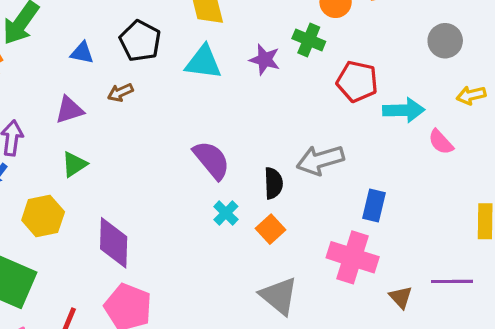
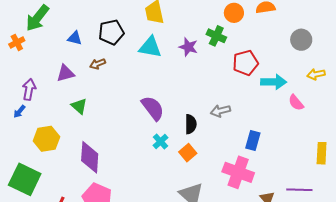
black pentagon: (140, 41) -> (111, 32), turned 30
red pentagon: (357, 81) -> (245, 63), turned -30
gray arrow: (320, 160) -> (220, 111), size x0.7
green triangle: (74, 164) -> (79, 106), moved, turned -48

